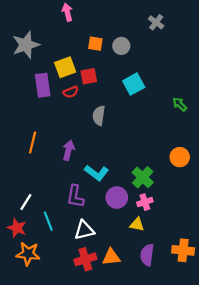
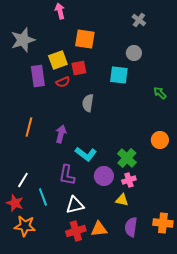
orange square: (95, 44) -> (85, 39), size x1.5
gray circle: (121, 46) -> (134, 53), moved
cyan square: (134, 84) -> (119, 75), turned 36

